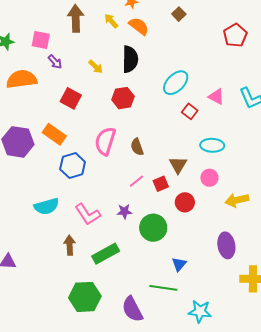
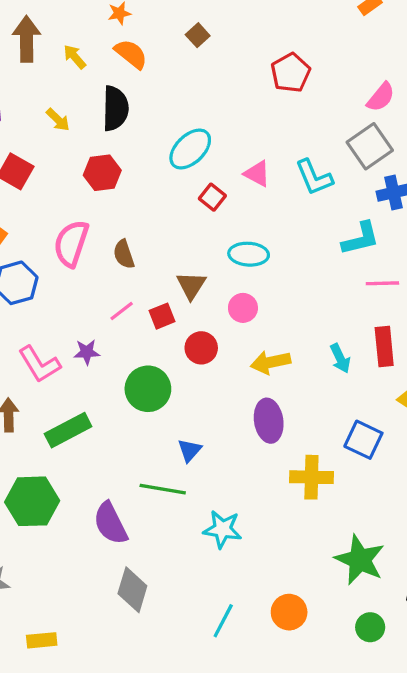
yellow arrow: (111, 21) -> (75, 57), moved
yellow arrow: (237, 200) -> (271, 362), moved
purple star: (124, 212) -> (87, 352), moved

